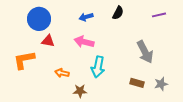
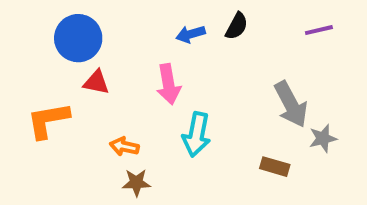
blue arrow: (86, 17) -> (191, 34), moved
pink arrow: (84, 42) -> (168, 84), turned -114
gray star: (161, 84) -> (323, 138), moved
brown star: (80, 91) -> (136, 183), moved

